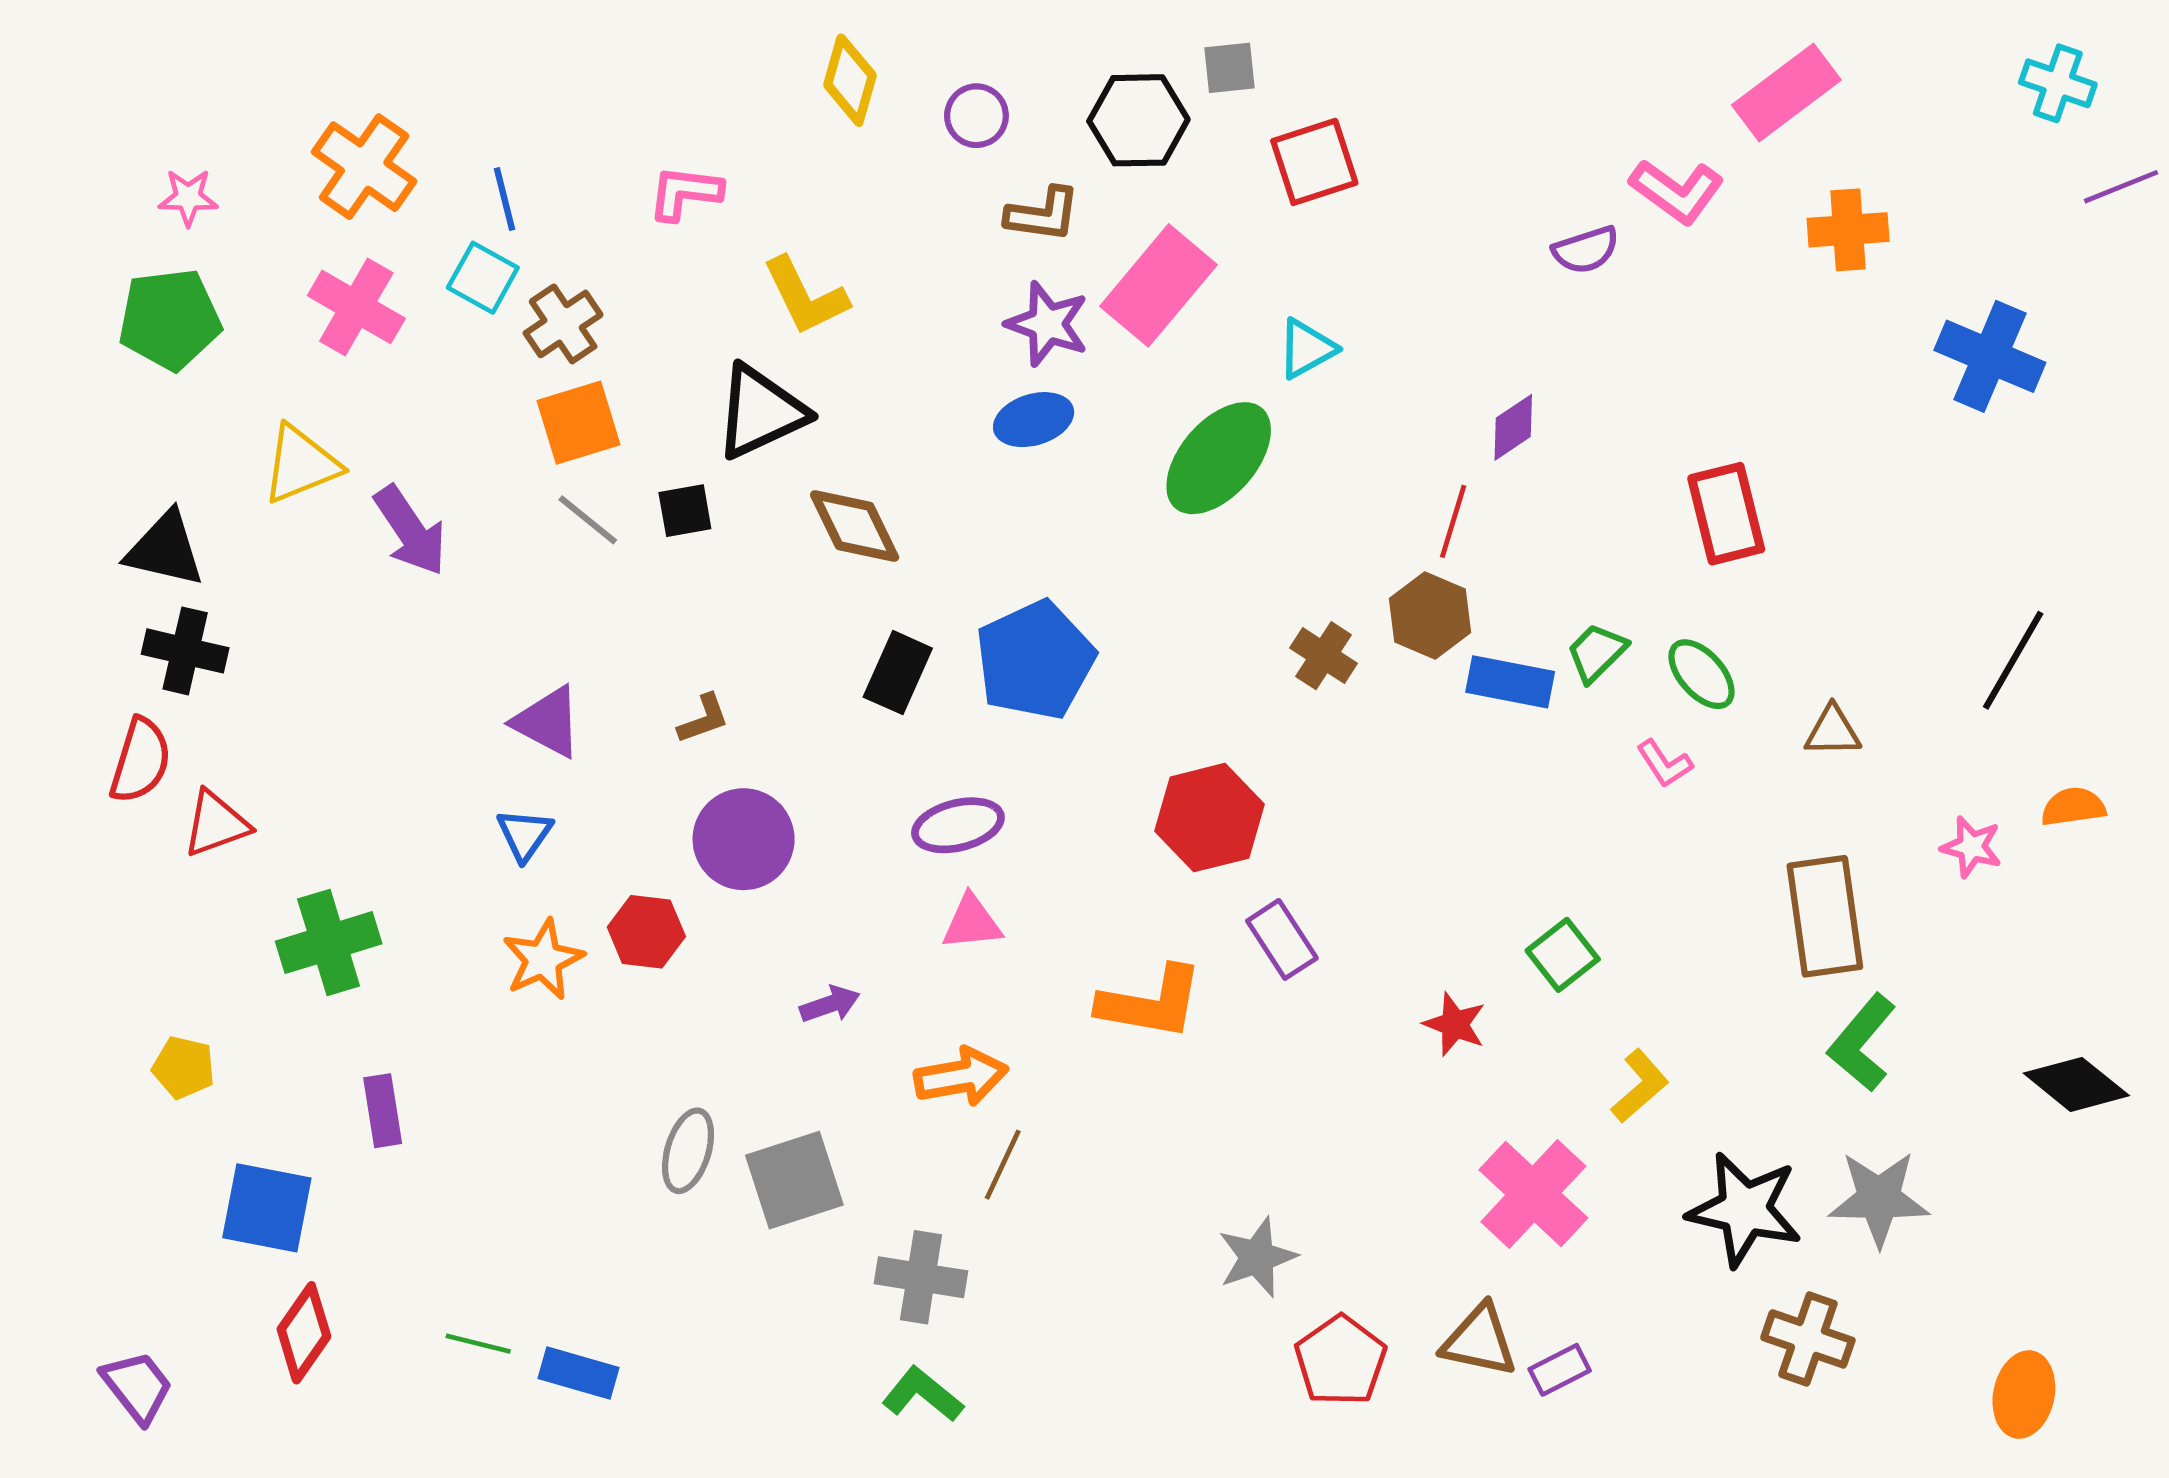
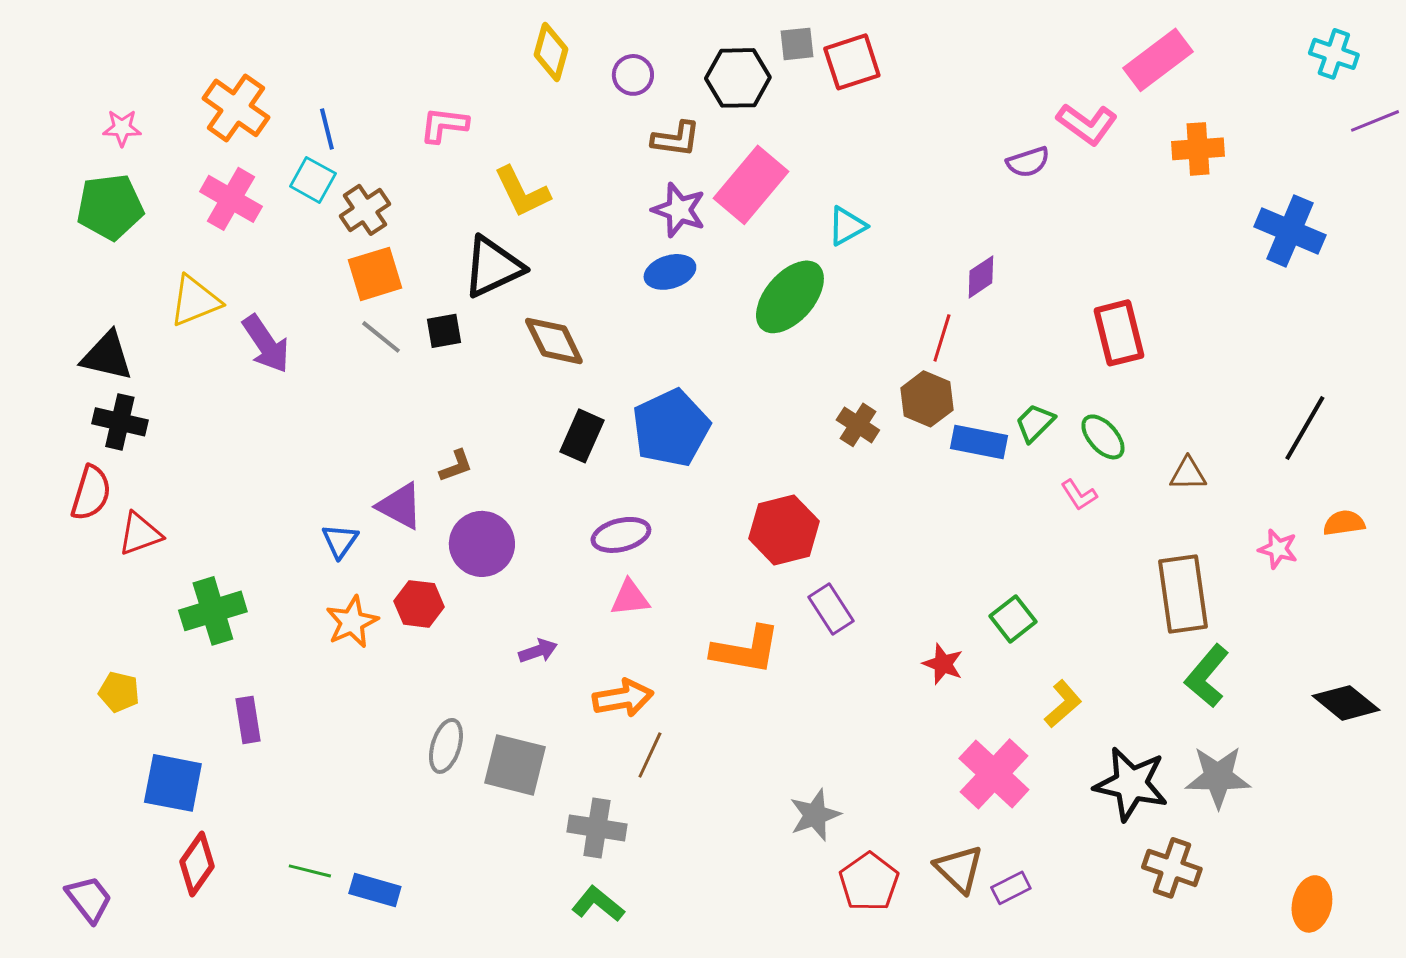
red square: (1314, 162) -> (852, 62), moved
purple triangle: (548, 722) -> (400, 506), moved
gray square: (794, 1180) -> (515, 765), turned 32
brown triangle: (1479, 1341) -> (959, 869), turned 32

